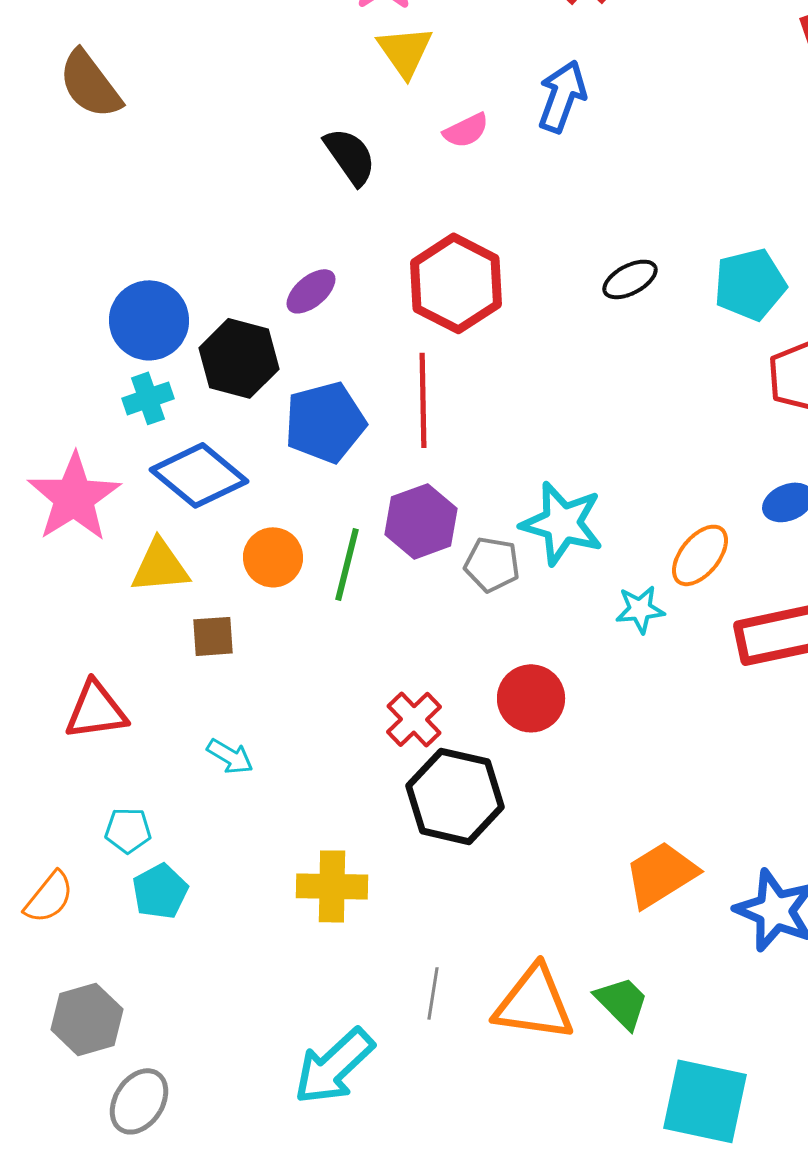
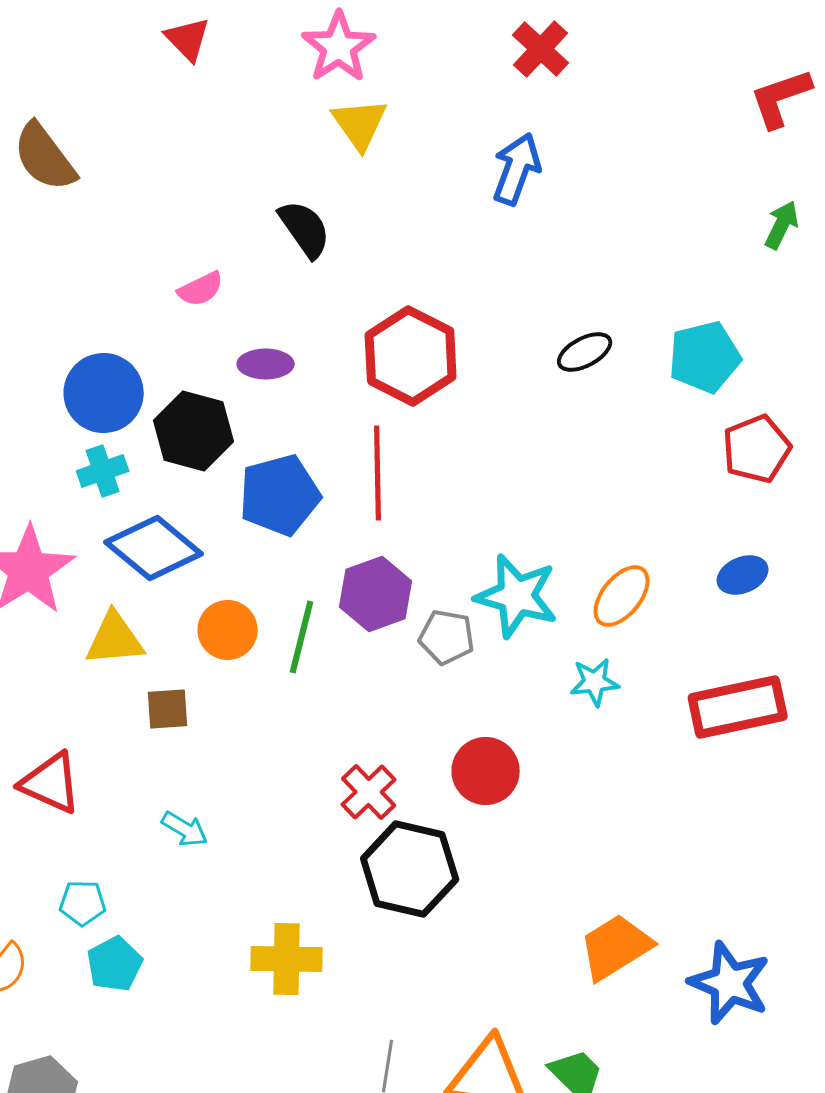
pink semicircle: (466, 130) -> (201, 289), moved
purple ellipse: (311, 291) -> (266, 364), turned 40
orange ellipse: (700, 555) -> (622, 596), moved
red triangle: (96, 710) -> (51, 783), turned 32

